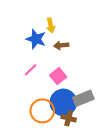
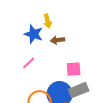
pink square: (58, 76) -> (74, 69), moved, turned 35

